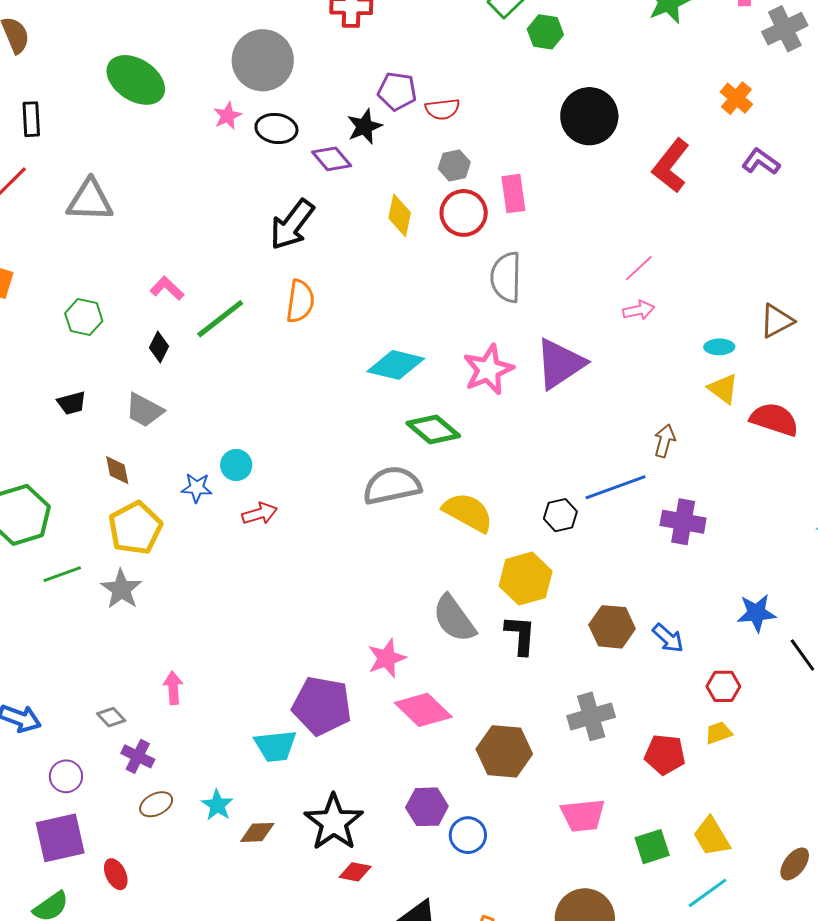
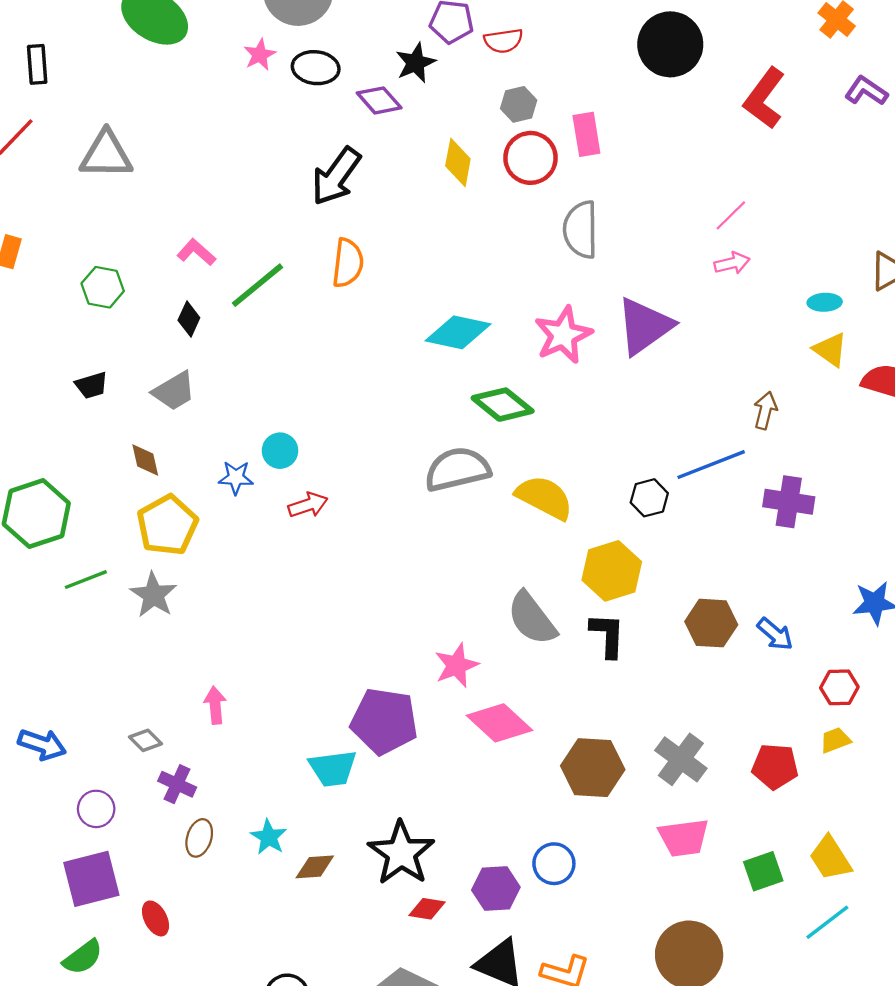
gray trapezoid: (144, 410) -> (174, 391), turned -57
gray cross: (591, 716) -> (681, 759), moved, turned -36
brown ellipse: (156, 804) -> (199, 838), turned -44
purple hexagon: (427, 807) -> (496, 889), moved

